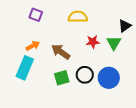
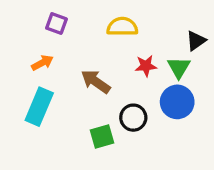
orange arrow: (33, 46) -> (42, 63), moved
green square: (62, 78) -> (102, 136), moved
blue circle: (109, 78) -> (177, 102), moved

